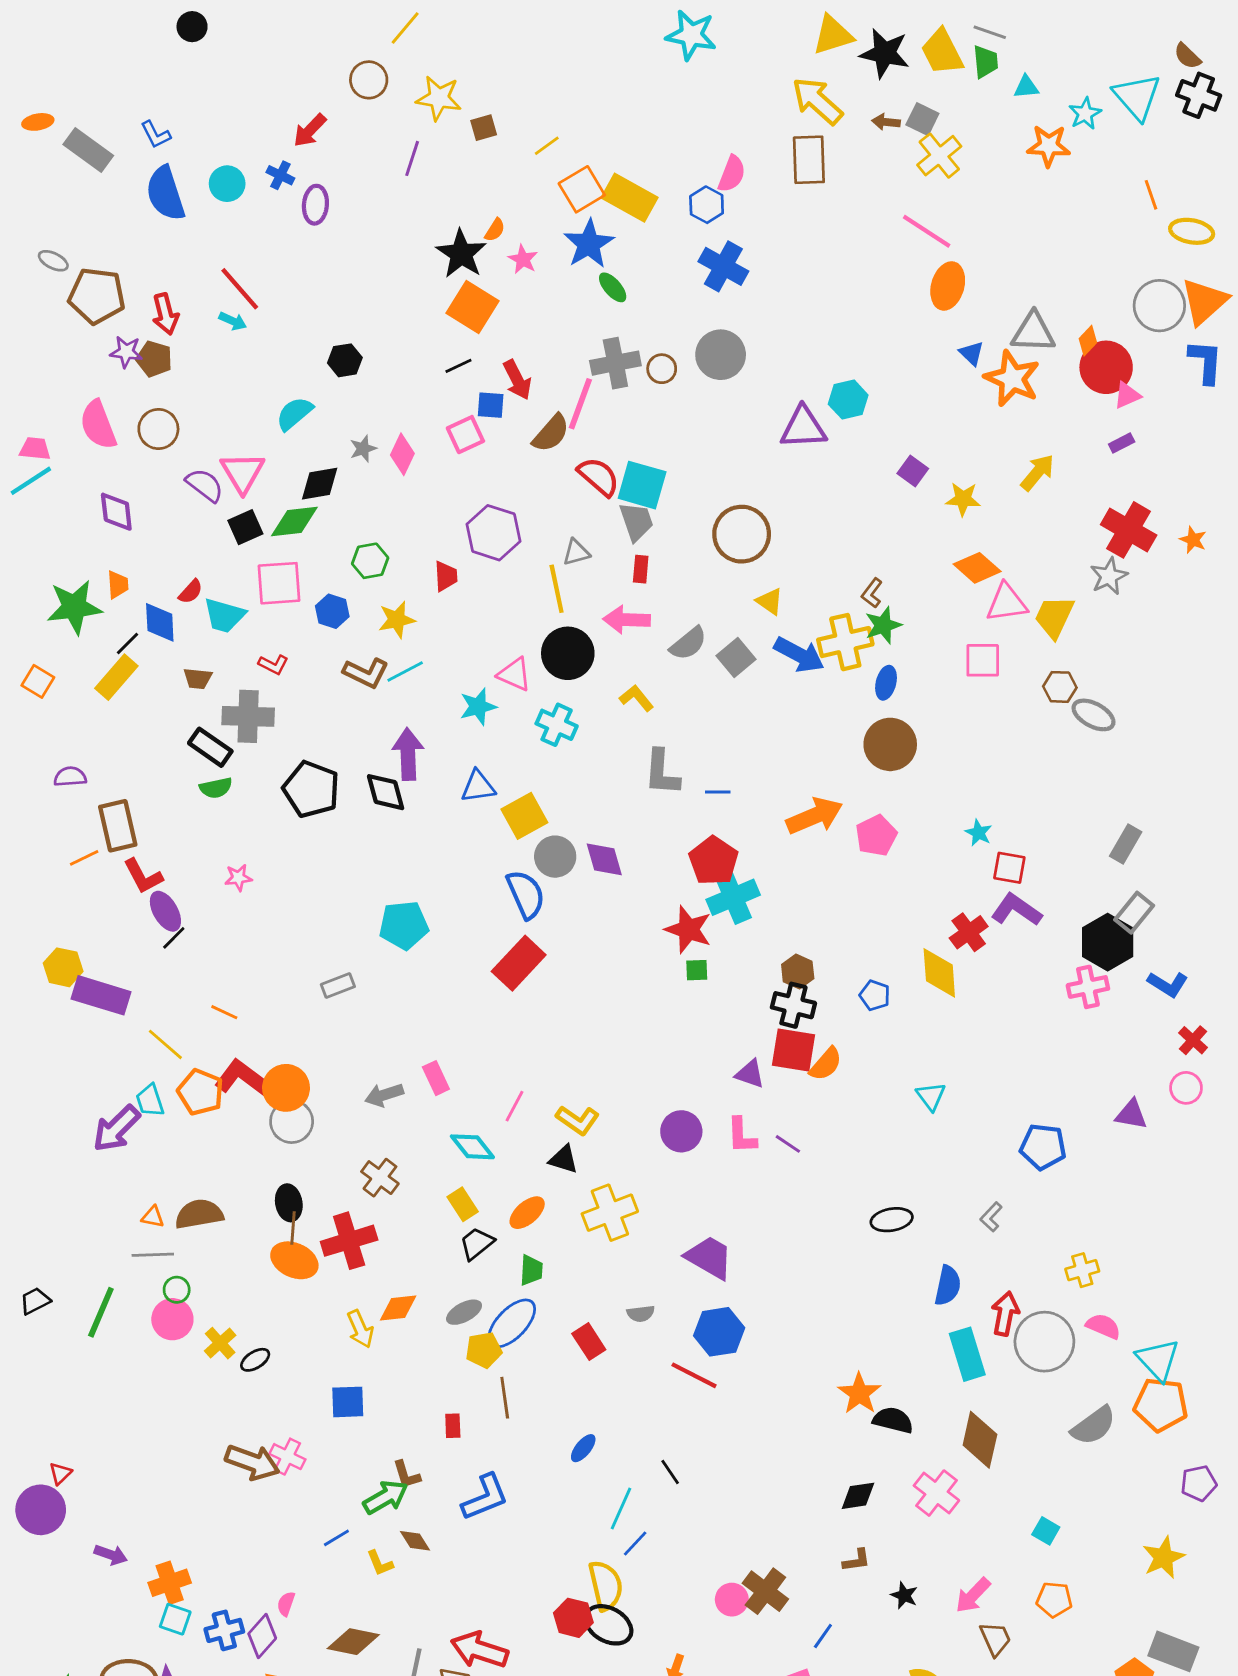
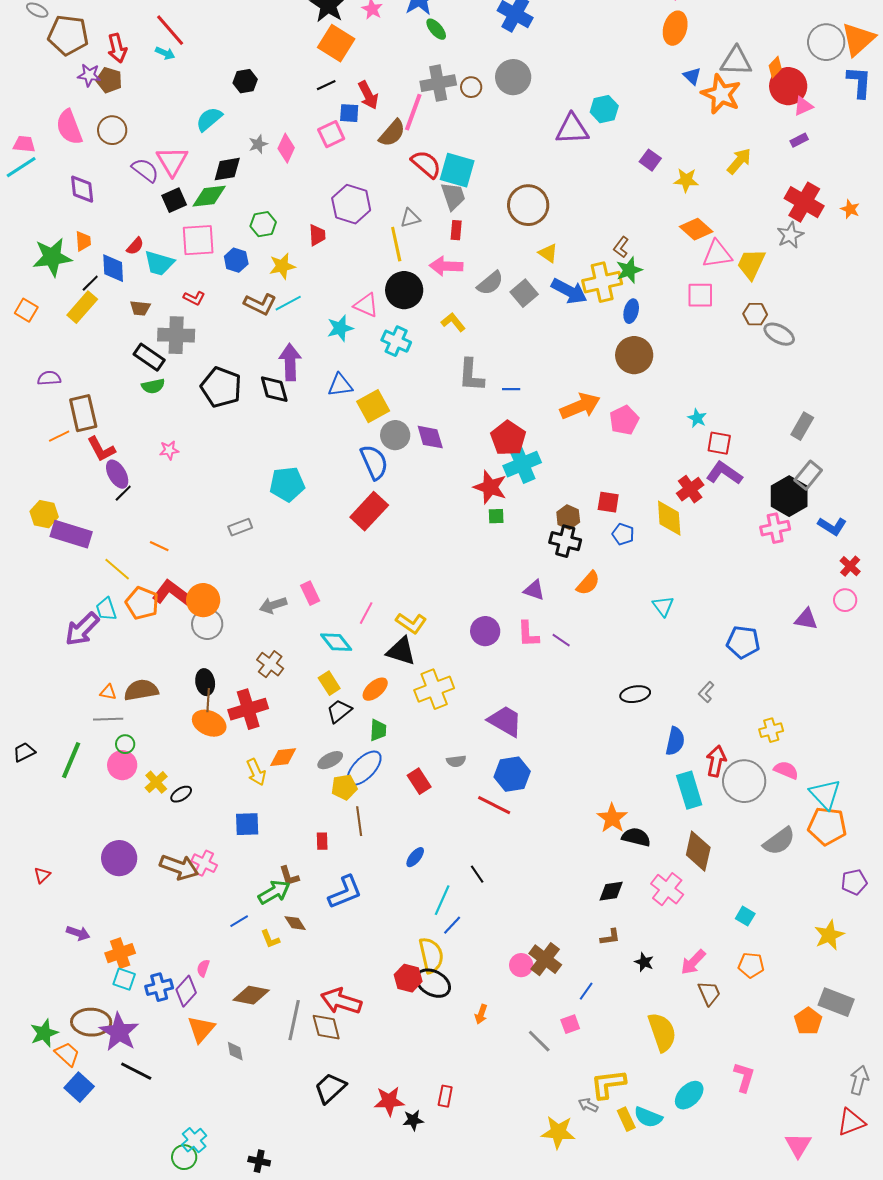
red square: (793, 1050) -> (608, 502), moved, size x0.7
black triangle: (564, 1159) -> (401, 651), size x1.4
purple circle: (41, 1510) -> (119, 858), moved

